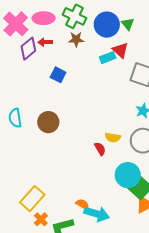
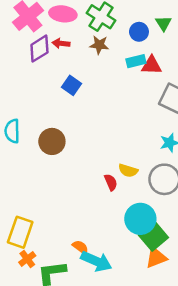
green triangle: (128, 24) -> (163, 23), moved
blue circle: (107, 25) -> (139, 32), size x0.6
red triangle: (120, 50) -> (152, 65), turned -48
cyan rectangle: (108, 58) -> (136, 61), moved
yellow rectangle: (32, 199) -> (20, 232), turned -30

